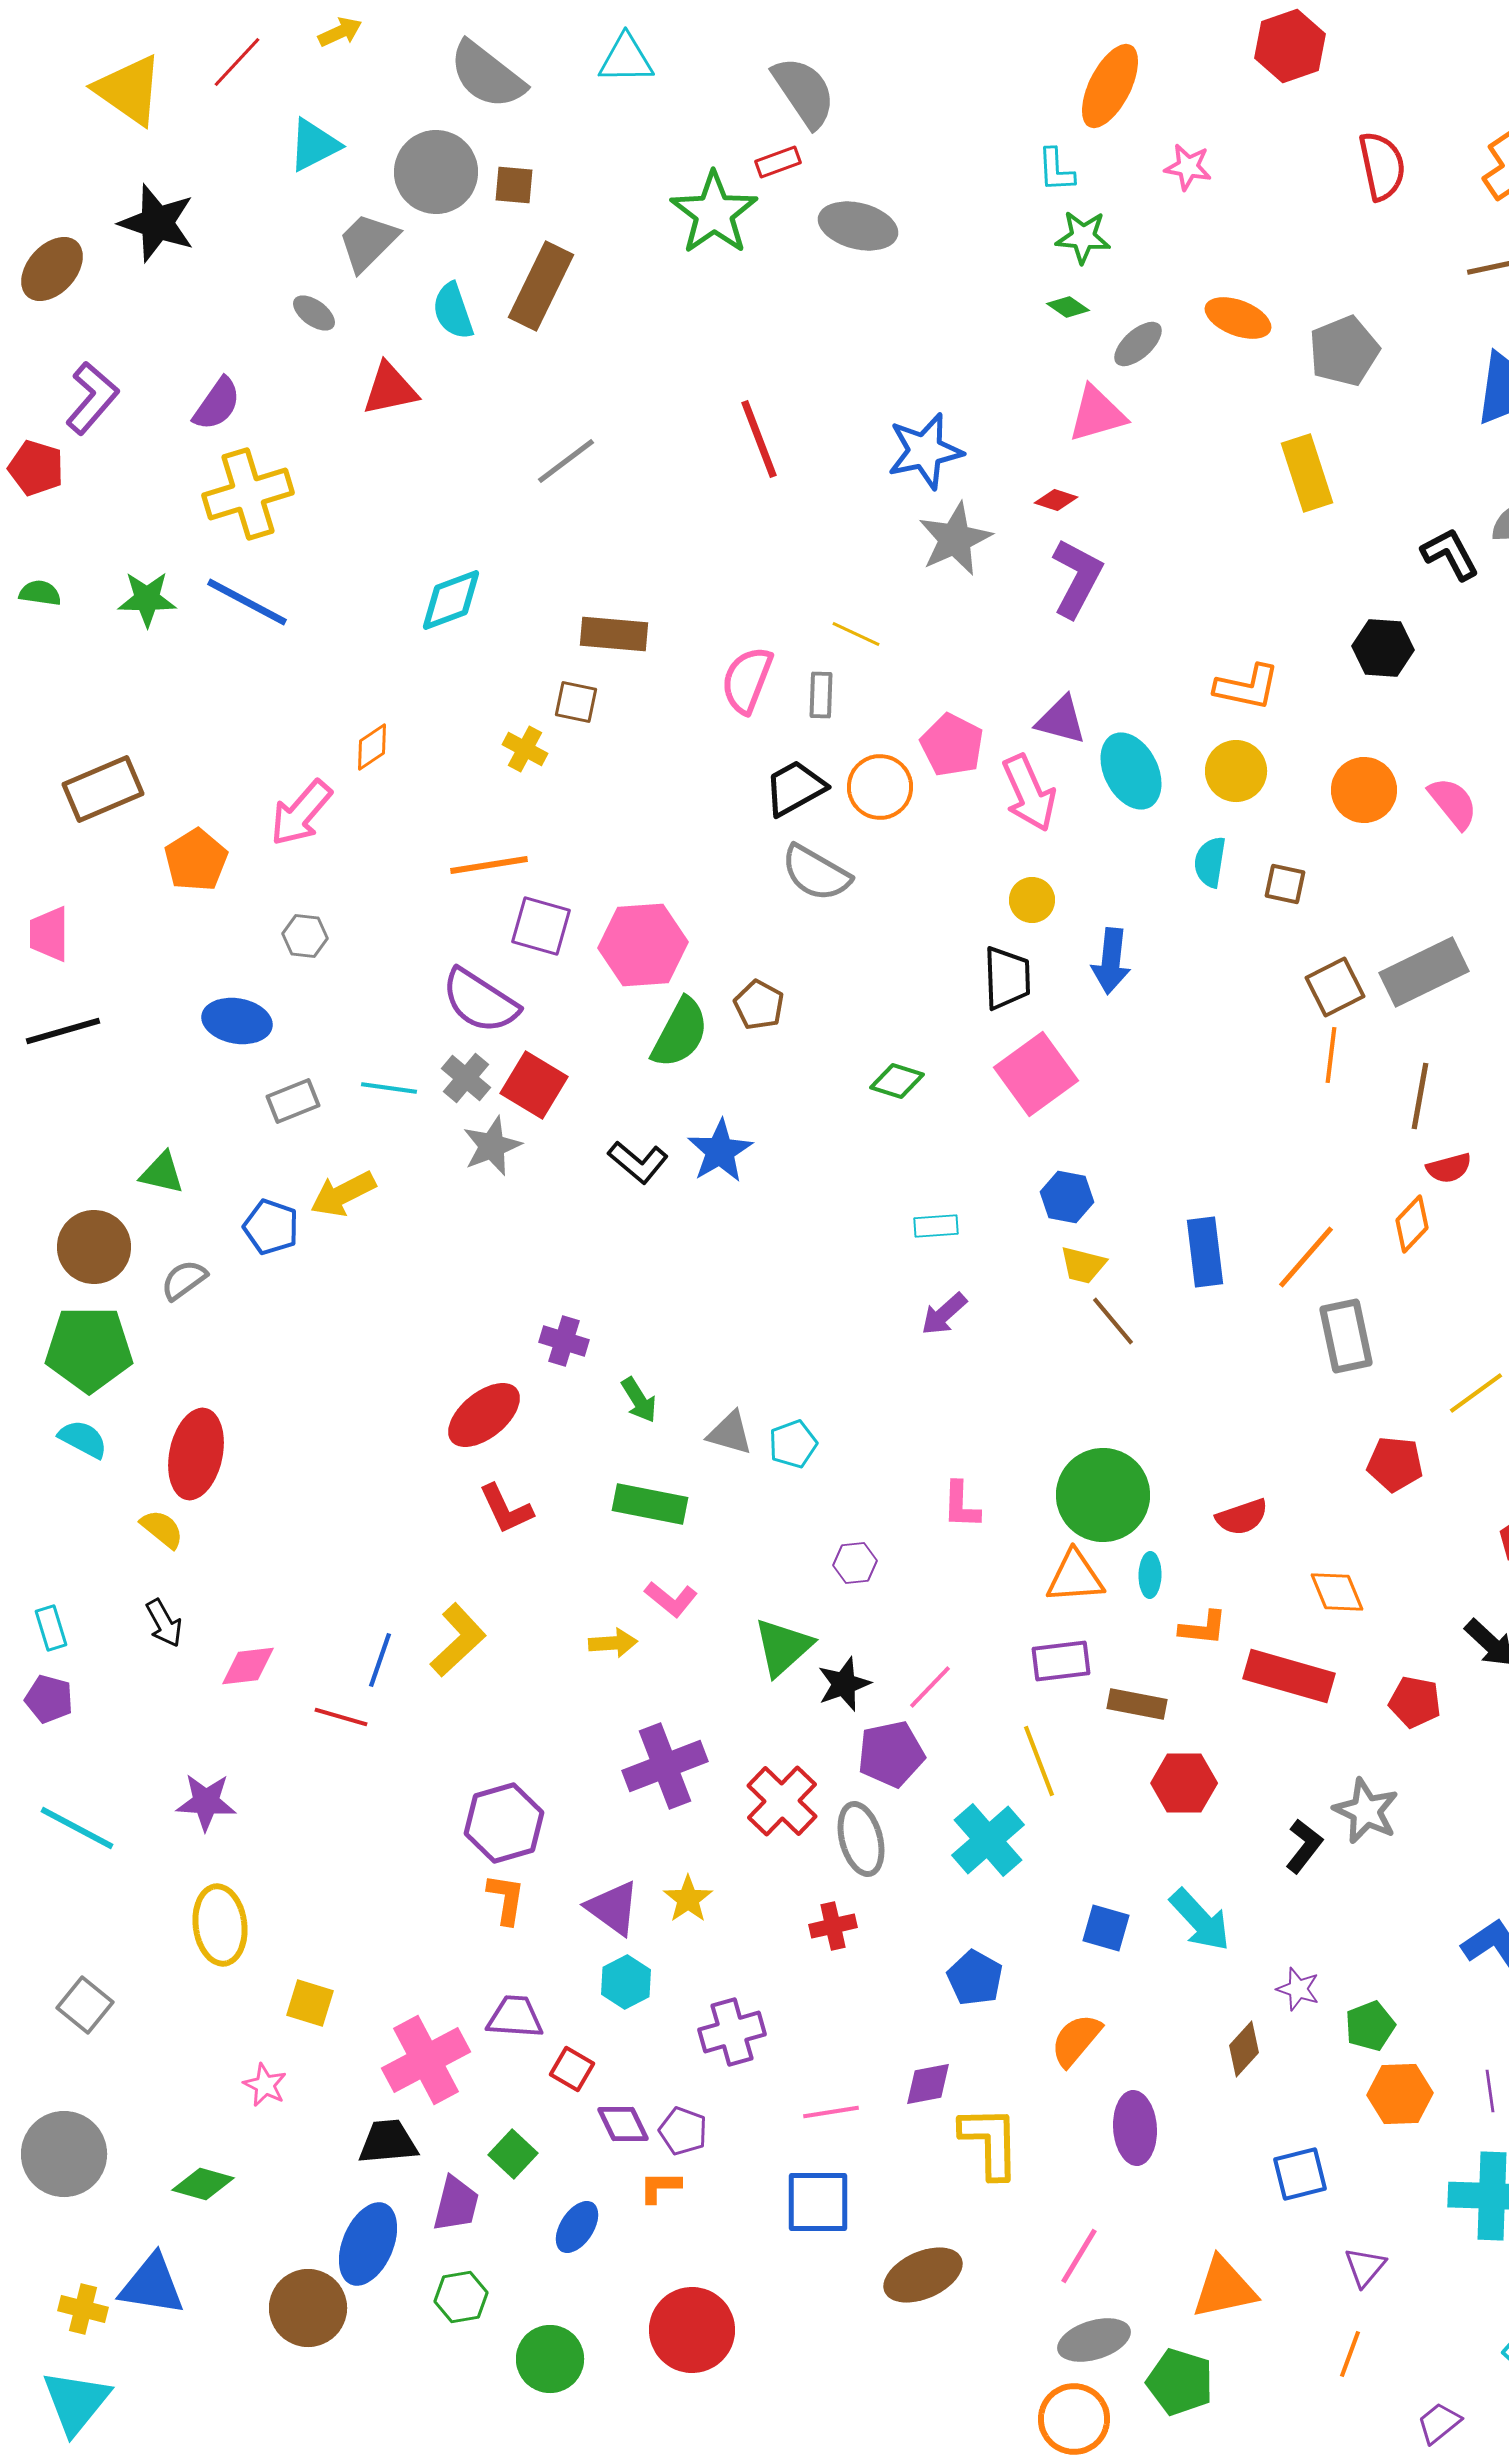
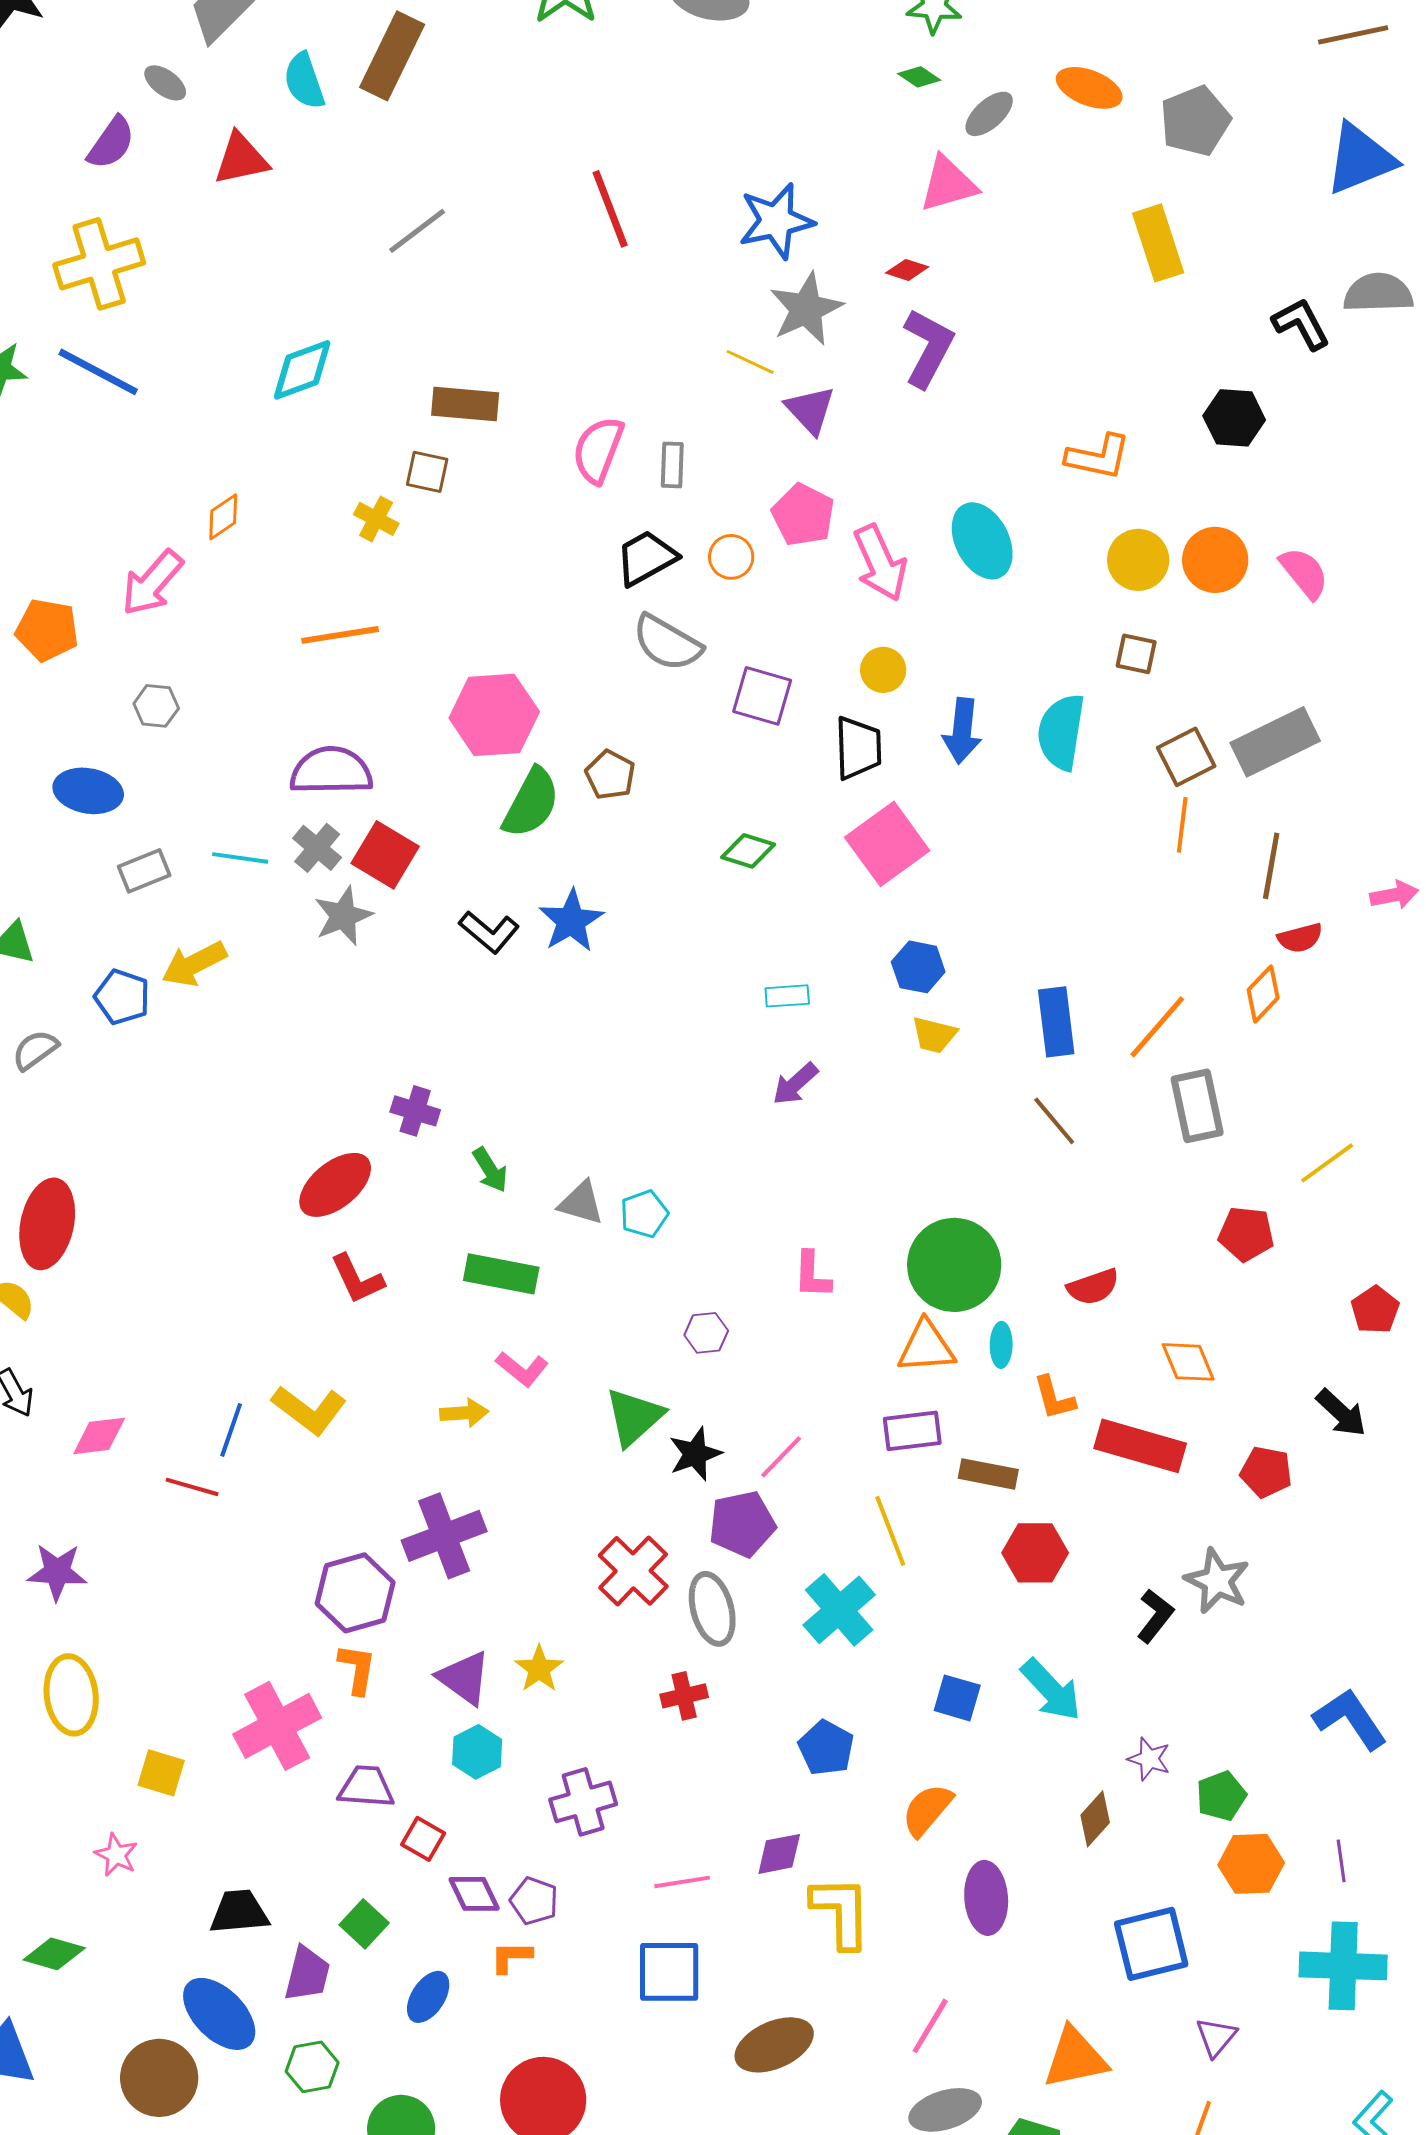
purple semicircle: (217, 404) -> (111, 143), moved
yellow line: (856, 634) -> (750, 362), moved
purple triangle: (1061, 720) -> (810, 410), moved, turned 32
yellow circle: (1236, 771) -> (1138, 560), moved
orange circle: (880, 787) -> (731, 557), size x0.7
orange pentagon: (196, 860) -> (47, 630), turned -30
cyan semicircle: (1210, 862) -> (1061, 732), moved, size x1.5
purple square: (541, 926) -> (762, 696), moved
purple semicircle: (480, 1001) -> (331, 771), turned 146
brown line: (1113, 1321) -> (1054, 1121), moved
orange L-shape: (1203, 1628) -> (1054, 1398), turned 69
yellow L-shape: (458, 1640) -> (309, 1410), turned 80
purple cross: (665, 1766) -> (444, 1536), moved
pink cross: (426, 2060) -> (277, 1726), moved
blue square: (1300, 2174) -> (1151, 1944), size x1.4
blue ellipse: (368, 2244) -> (219, 2014), turned -68

